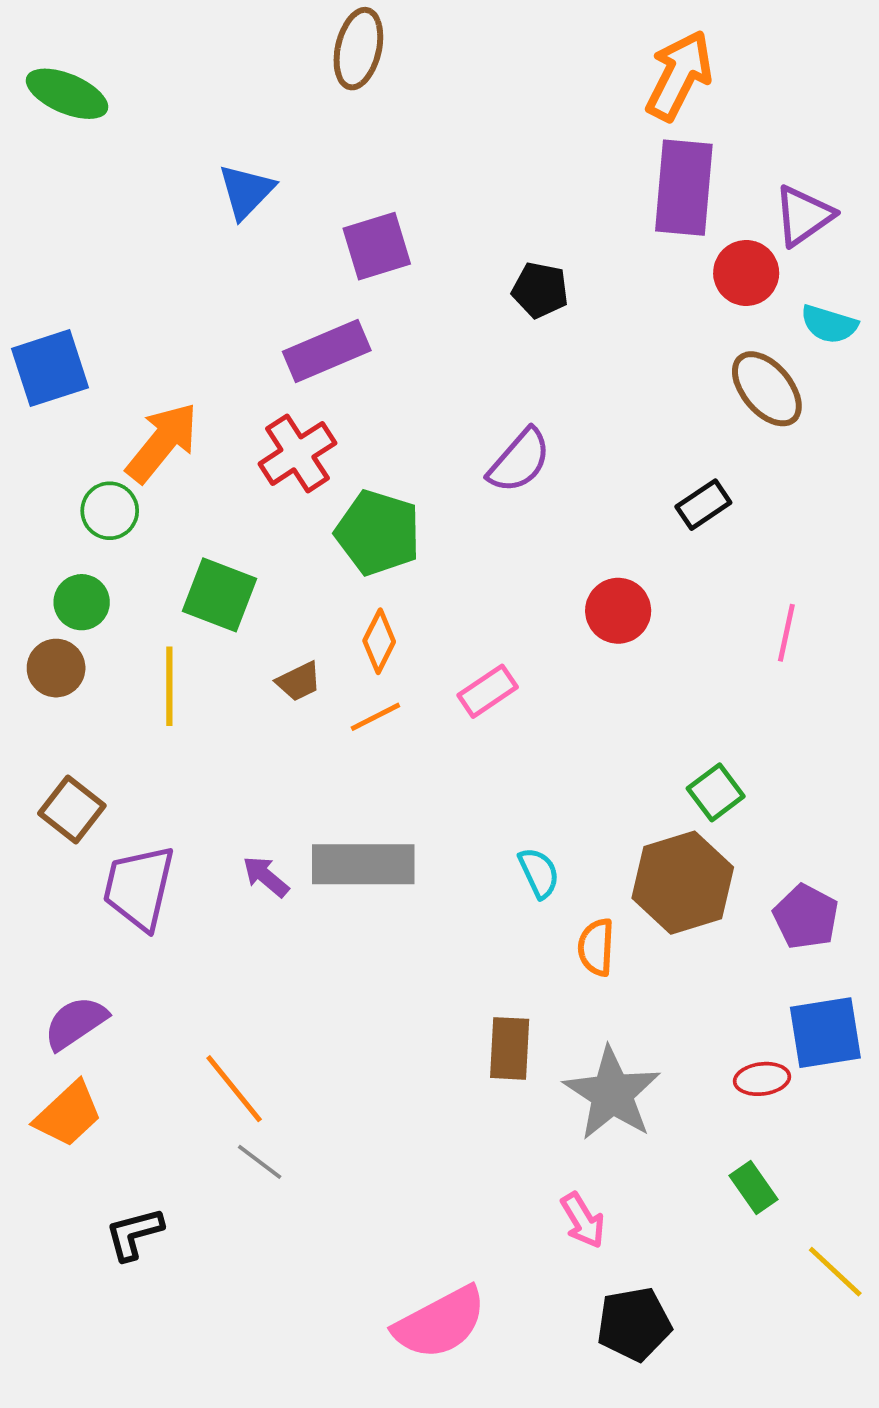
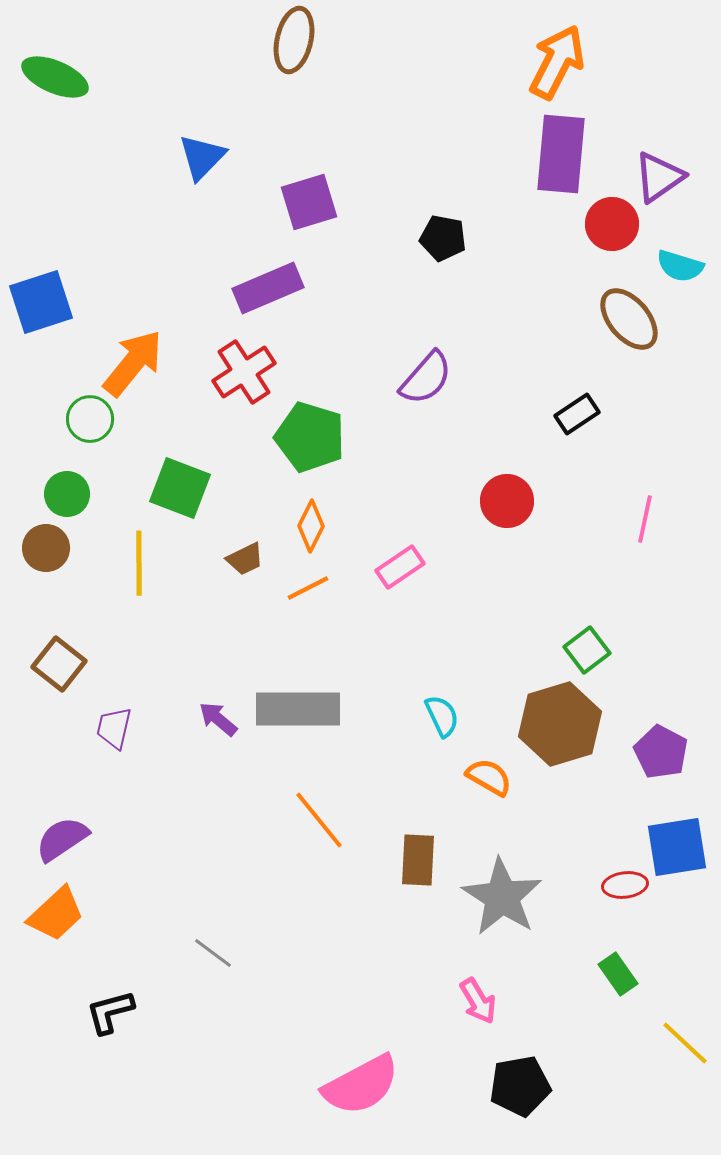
purple trapezoid: (139, 888) -> (114, 728), size x0.6
orange semicircle: (596, 947) -> (489, 777), turned 117
orange line: (234, 1089) -> (319, 820), moved

